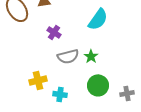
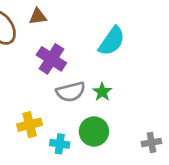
purple cross: (54, 32) -> (51, 59), size x1.5
green circle: (98, 85) -> (94, 131), moved

